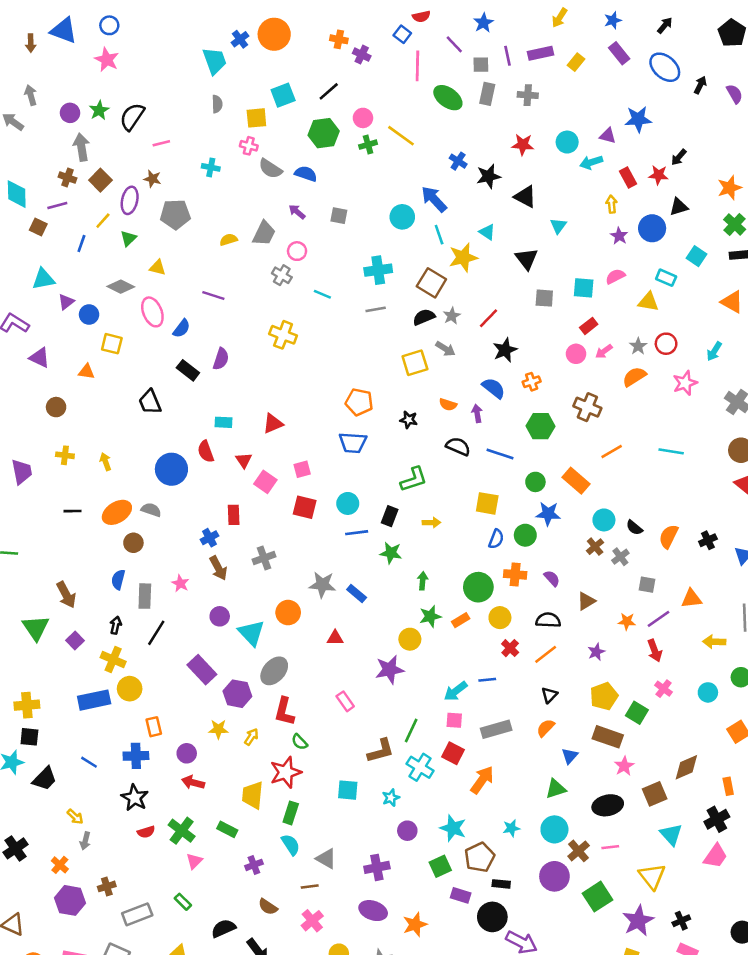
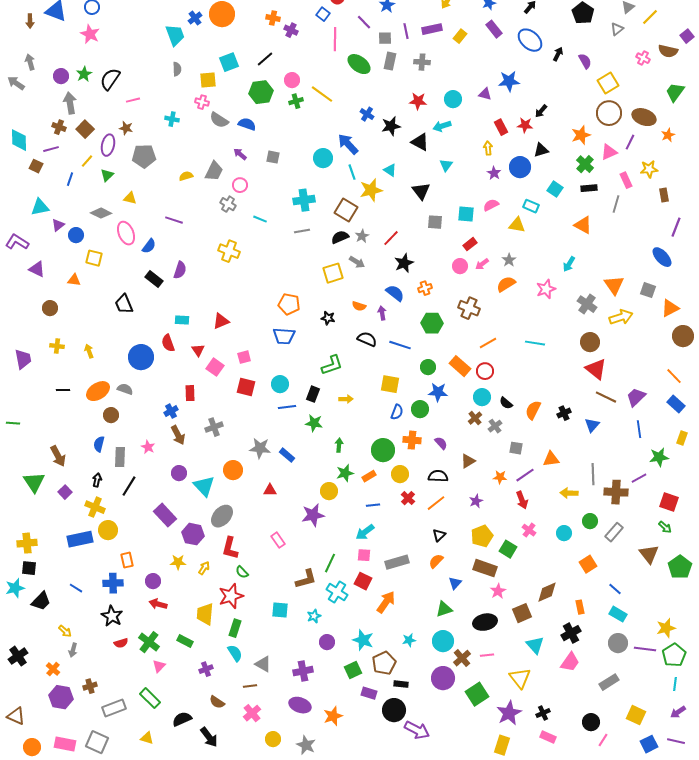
cyan arrow: (591, 162) -> (442, 126), moved
red circle: (666, 344) -> (485, 371), moved
blue line: (487, 680) -> (373, 505), moved
green rectangle: (183, 902) -> (150, 698), size x1.5

